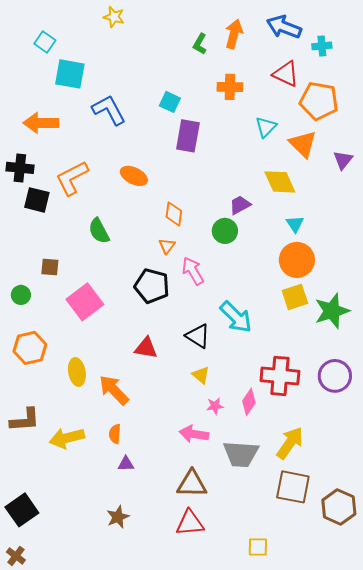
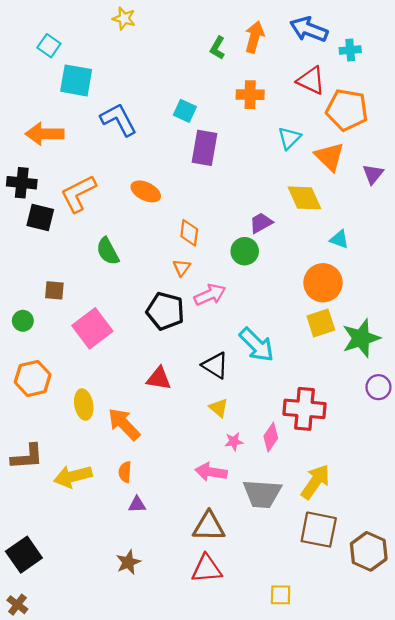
cyan triangle: (295, 224) -> (339, 239), moved, turned -36
pink arrow: (193, 271) -> (210, 295), turned 96
purple circle: (335, 376) -> (378, 387), moved, size x0.7

